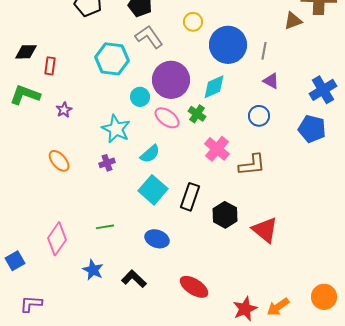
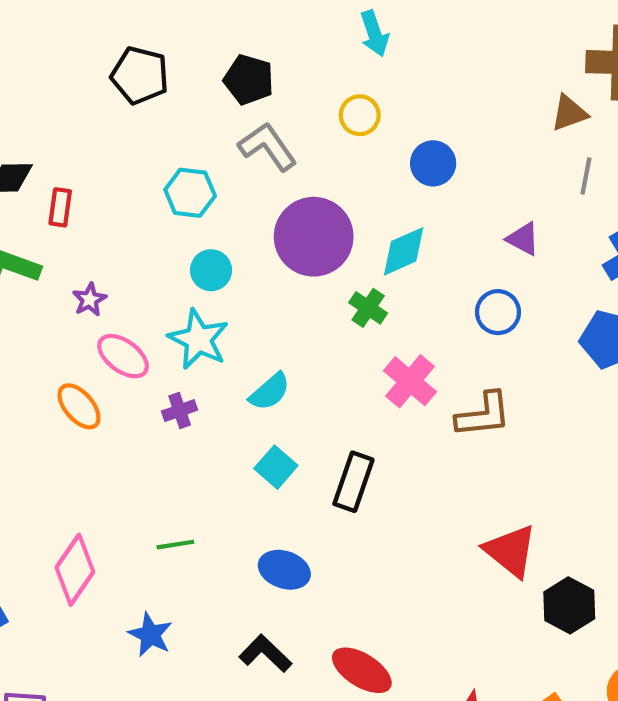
blue circle: (228, 45) -> (433, 163), size x0.6
gray line: (264, 51) -> (586, 176), moved
cyan hexagon: (112, 59) -> (190, 193), size x0.7
cyan circle: (140, 97) -> (211, 270), moved
pink ellipse: (167, 118) -> (123, 356), moved
cyan square: (153, 190) -> (276, 467), size x0.7
black hexagon: (225, 215) -> (569, 605), moved
black L-shape: (134, 279) -> (265, 654), moved

